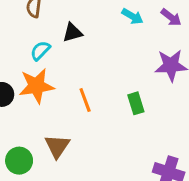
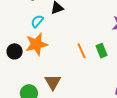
orange line: (85, 100) -> (82, 51), moved

